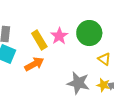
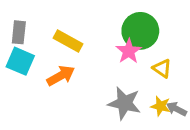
pink star: (59, 36) -> (129, 51), moved
yellow rectangle: (39, 40) -> (68, 41), turned -30

